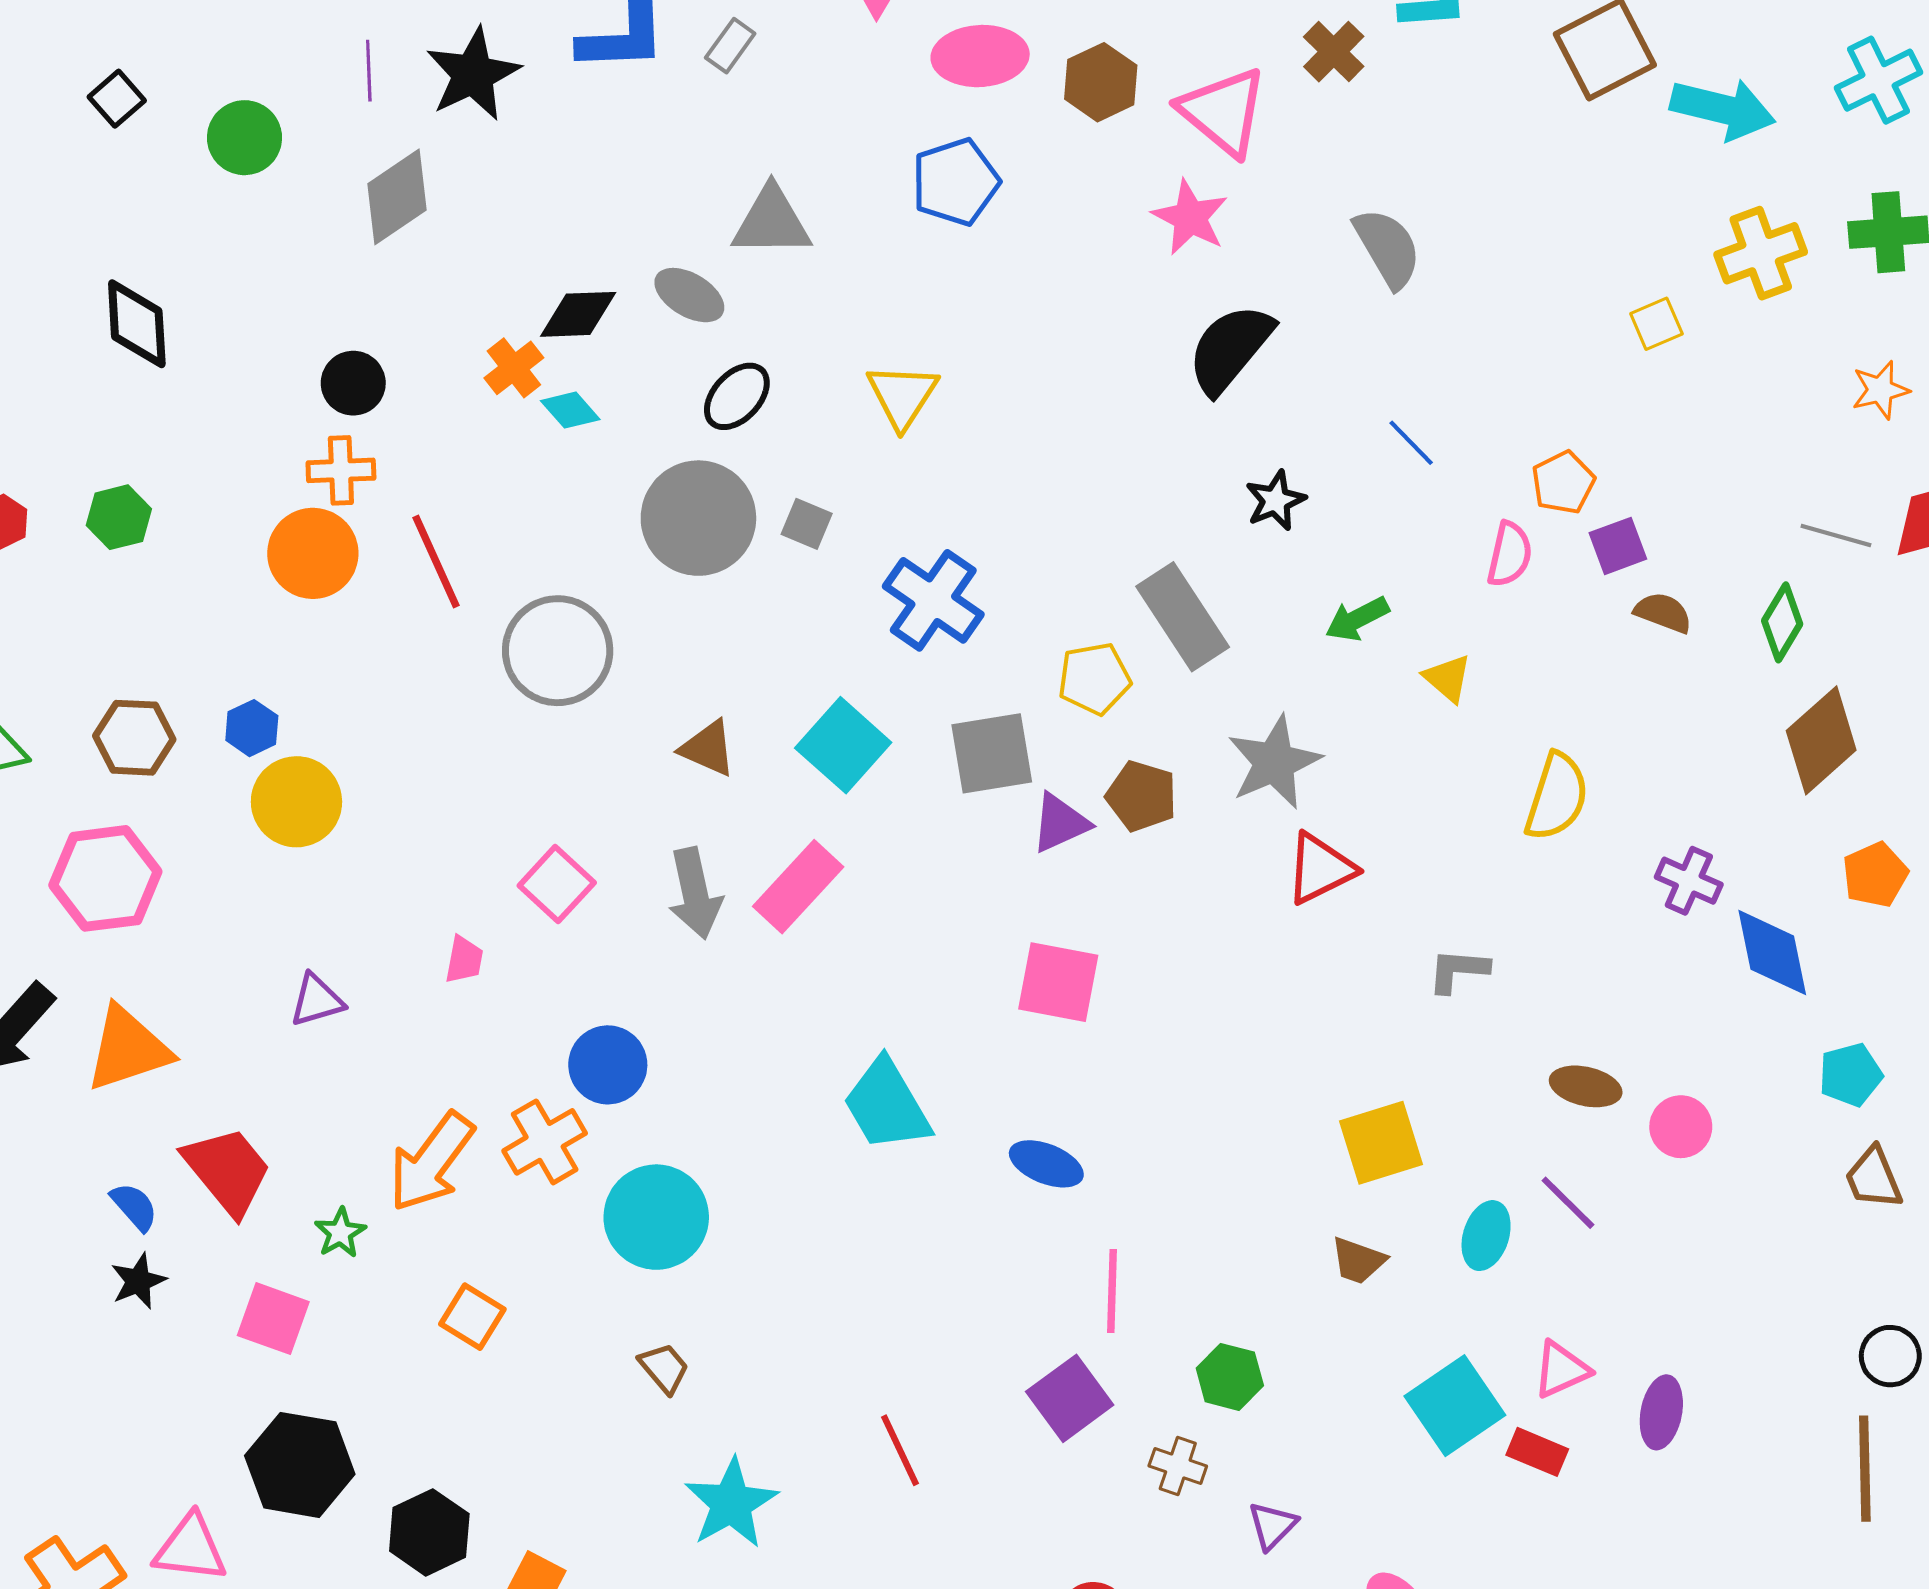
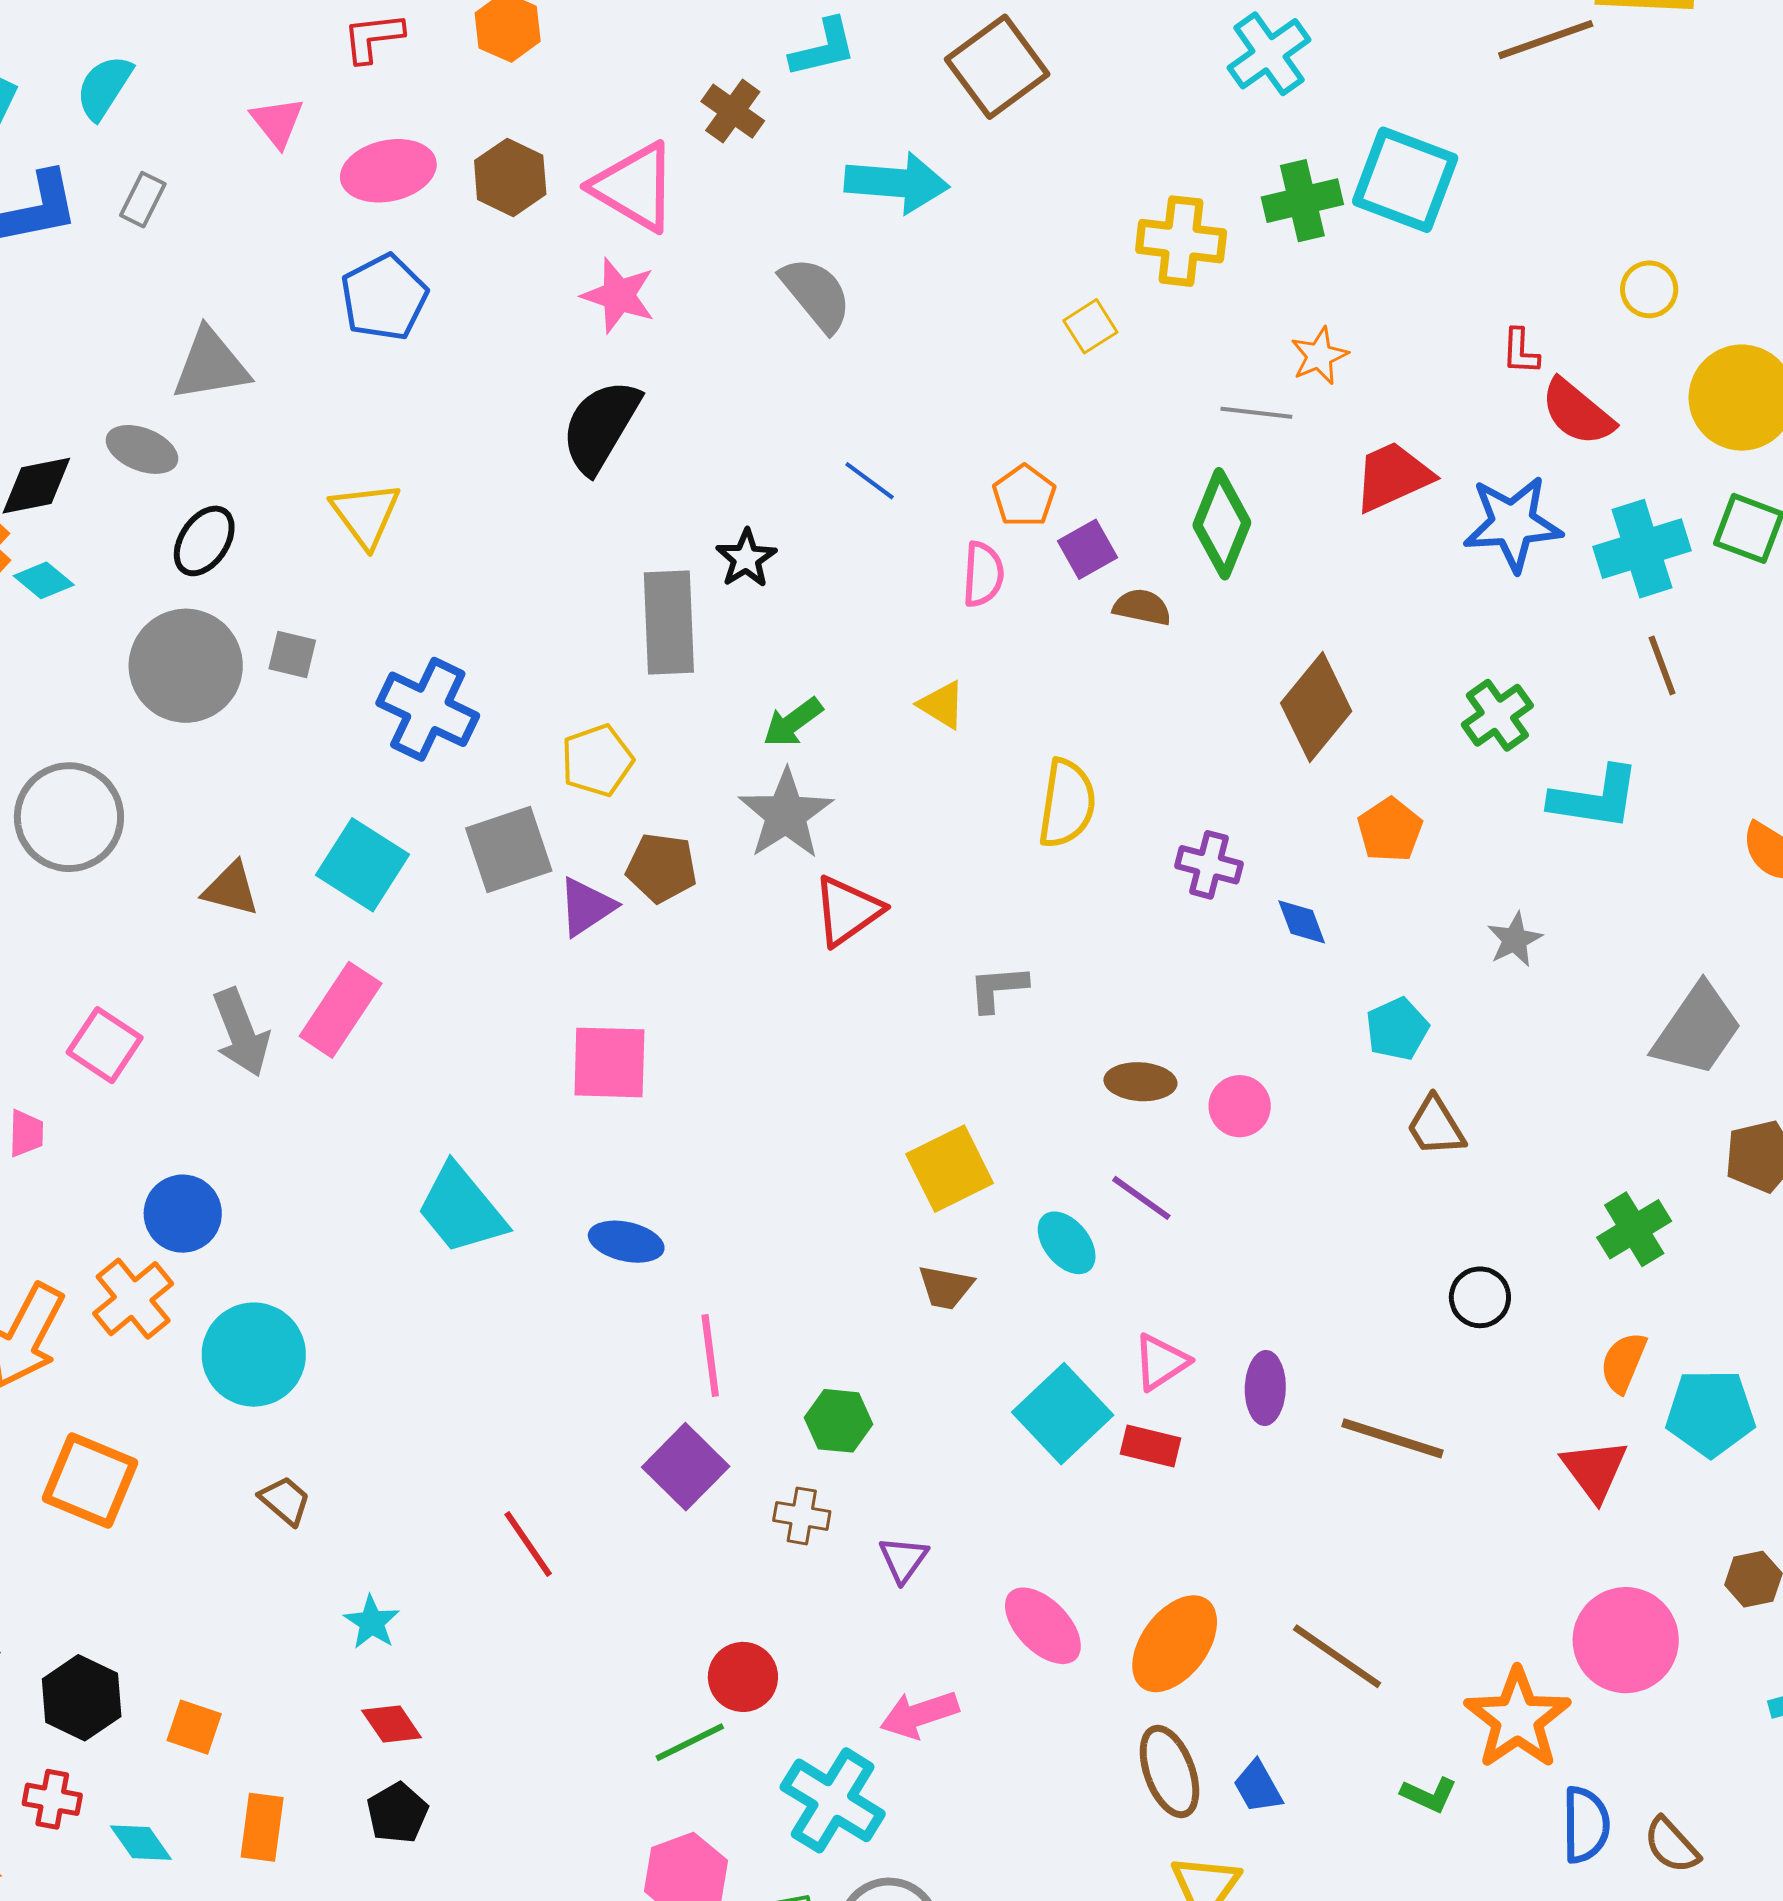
cyan arrow: (1723, 109) -> (897, 183), moved
yellow cross: (1761, 253) -> (1181, 241), turned 36
black semicircle: (1230, 349) -> (601, 426), moved
gray line: (1836, 535) -> (1256, 413), moved
gray rectangle: (1183, 617) -> (669, 623), moved, turned 40
green arrow: (1357, 619) -> (793, 722), moved
green diamond: (1782, 622) -> (1222, 524), moved, size x1.4
blue diamond: (1772, 953) -> (1302, 922), size x0.6
cyan ellipse: (1486, 1236) -> (1067, 1243), turned -48
orange square: (472, 1317) -> (90, 1480), size x1.5
brown line: (1865, 1469) -> (1393, 1438), moved, turned -62
cyan star: (731, 1503) -> (372, 1622), size x0.6

